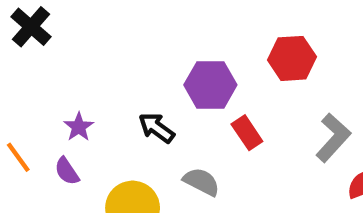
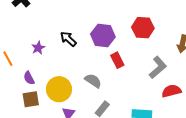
black arrow: (156, 128) -> (68, 39), moved
purple semicircle: (67, 171) -> (29, 78), moved

